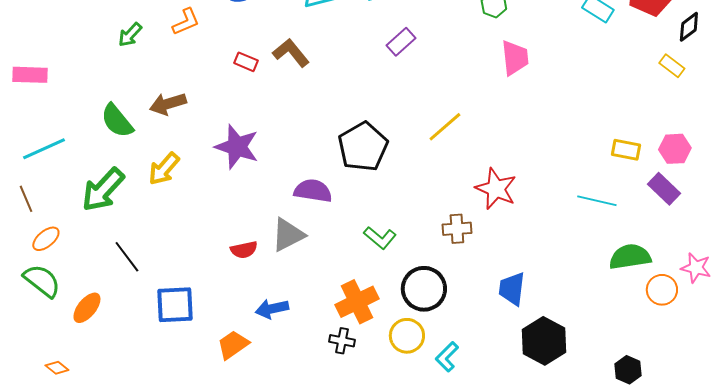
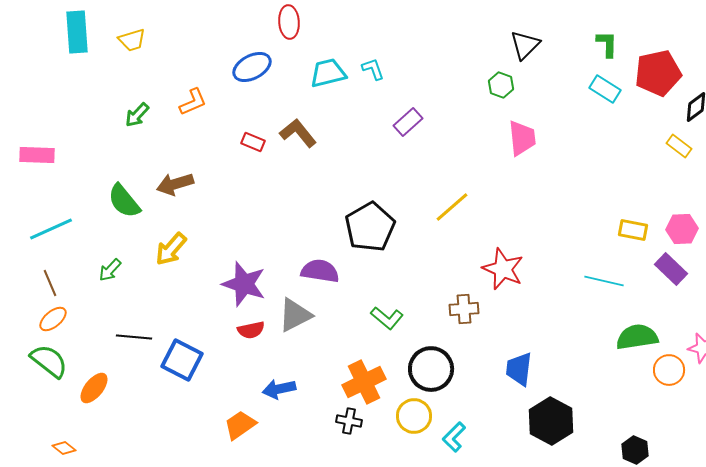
purple star: (237, 147) -> (244, 284), moved
green arrow: (103, 190) -> (110, 270), size x0.5
brown line: (26, 199) -> (50, 283), moved
black line: (127, 257) -> (134, 337), turned -48
blue square: (175, 305) -> (182, 360), moved, turned 30

